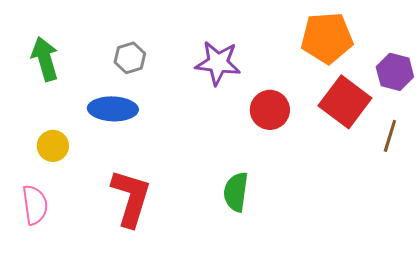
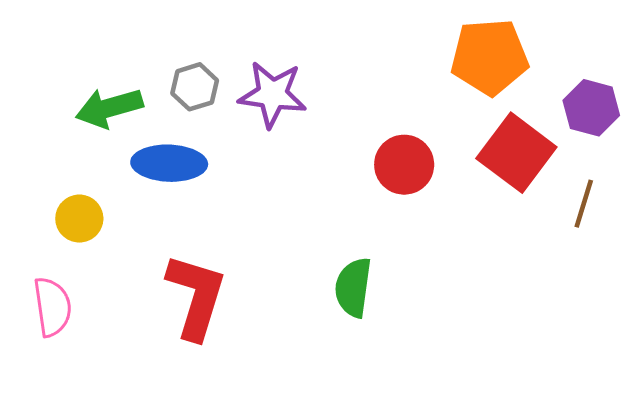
green arrow: (45, 59) -> (109, 108), moved, turned -90
purple star: (218, 63) -> (272, 94), moved

